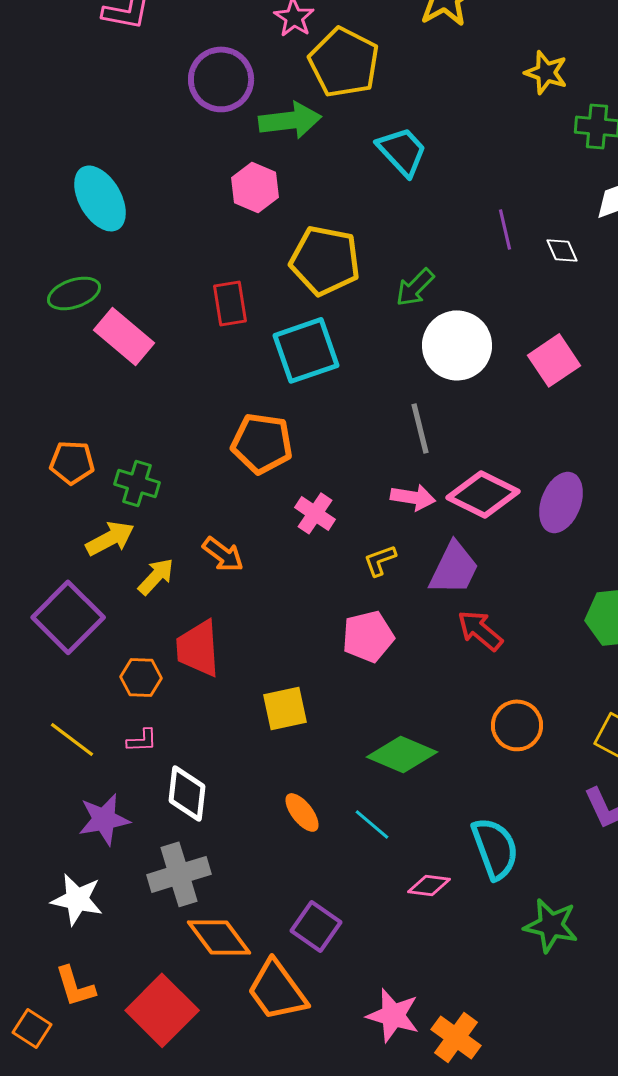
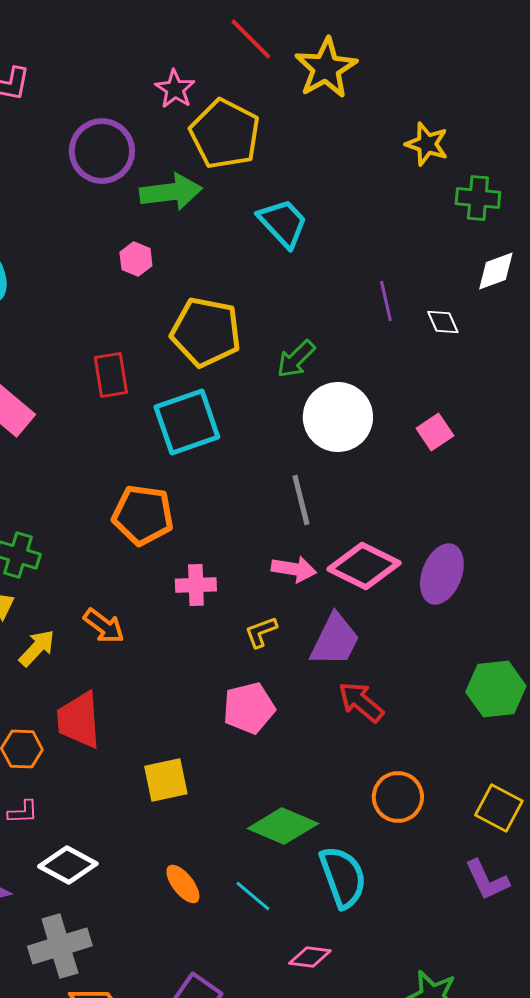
pink hexagon: (255, 187) -> (136, 259), size x0.7
pink square: (554, 360) -> (435, 432), size x0.7
pink cross: (315, 513) -> (196, 585), turned -36
white diamond: (187, 793) -> (68, 865), turned -68
cyan semicircle: (495, 848) -> (343, 877), moved

